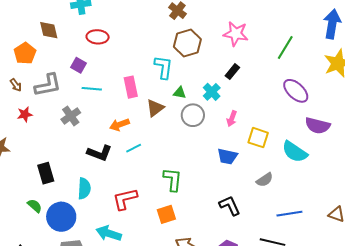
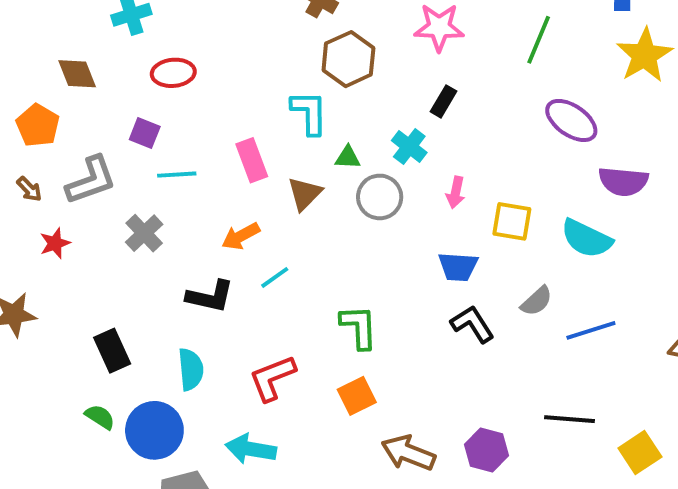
black L-shape: (230, 206) -> (472, 324), moved
blue line: (289, 214) -> (591, 330), moved

